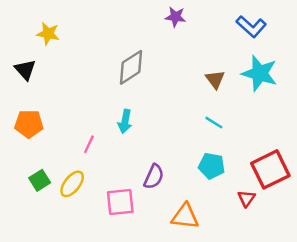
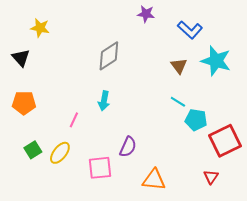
blue L-shape: (251, 26) -> (190, 30), moved
cyan pentagon: (212, 166) -> (196, 120), moved
red triangle: (246, 198) -> (211, 177), moved

